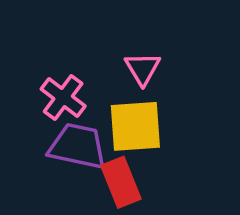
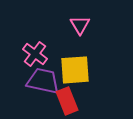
pink triangle: (143, 69) -> (80, 25), moved

